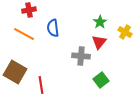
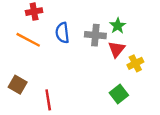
yellow cross: (125, 32) -> (135, 63), moved, turned 32
gray cross: (81, 56) -> (95, 35), moved
brown square: (15, 72) -> (18, 85), size x0.7

